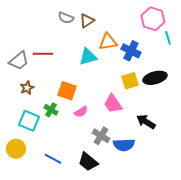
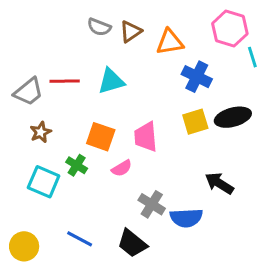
orange triangle: (108, 42) -> (170, 42), moved
cyan triangle: (88, 57) -> (111, 81), moved
pink trapezoid: (113, 104) -> (146, 137), moved, turned 30
yellow circle: (16, 149) -> (24, 246), moved

